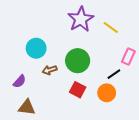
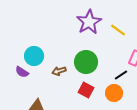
cyan circle: (36, 48) -> (34, 56), moved
purple semicircle: (20, 81) -> (22, 72), moved, turned 80

